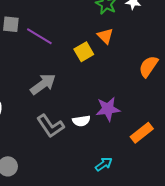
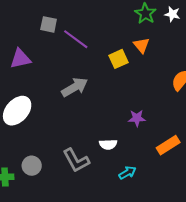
purple star: (108, 109) -> (137, 118), size x0.7
white semicircle: (81, 121) -> (108, 144), moved
gray L-shape: (50, 126) -> (76, 160), moved

